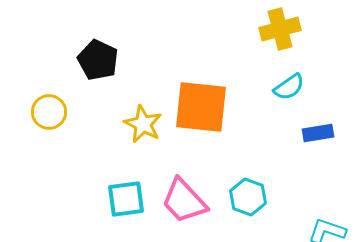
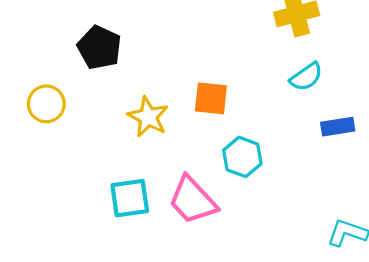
orange square: (201, 107) -> (211, 98), size x0.6
cyan hexagon: (248, 197) -> (242, 157), moved

